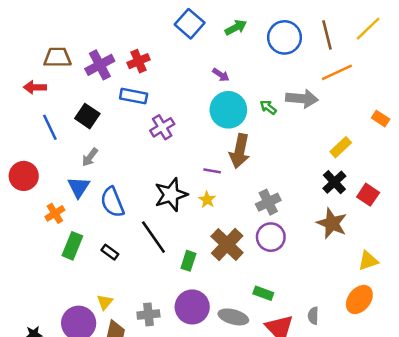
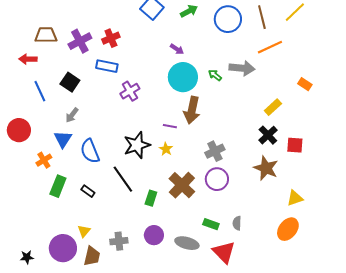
red square: (368, 195) -> (295, 145), turned -30
purple circle: (192, 307) -> (154, 235), size x0.7
gray semicircle: (313, 316) -> (237, 223), moved

